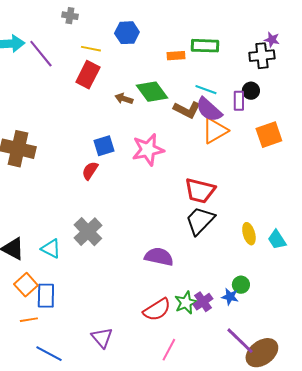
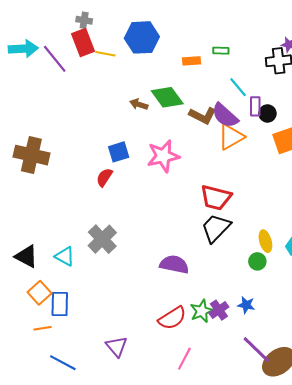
blue hexagon: (127, 33) -> (142, 37), size x1.4
green rectangle: (205, 46) -> (221, 51), size x0.6
red rectangle: (88, 75) -> (83, 43), moved, turned -48
cyan line: (206, 90) -> (238, 87), moved, turned 30
black circle: (251, 91) -> (267, 113), moved
green circle: (241, 285) -> (257, 261), moved

